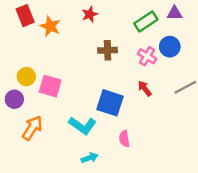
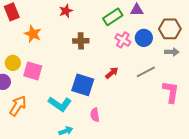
orange star: (50, 26) -> (33, 34), moved
blue circle: (170, 47) -> (144, 38), moved
pink cross: (147, 56) -> (123, 40), moved
red arrow: (145, 88) -> (112, 73), turned 88

